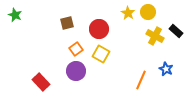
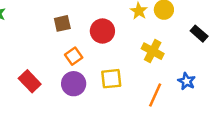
yellow cross: (155, 36) -> (153, 51), moved
yellow square: (101, 54) -> (111, 79), moved, turned -36
red rectangle: (41, 82) -> (30, 81), moved

